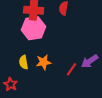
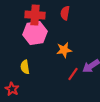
orange star: (44, 62) -> (64, 50), moved

